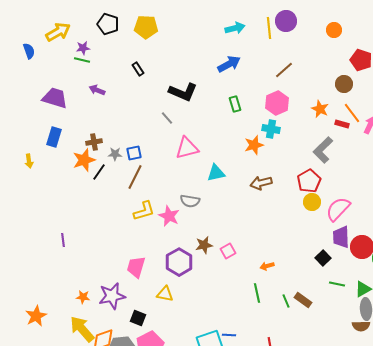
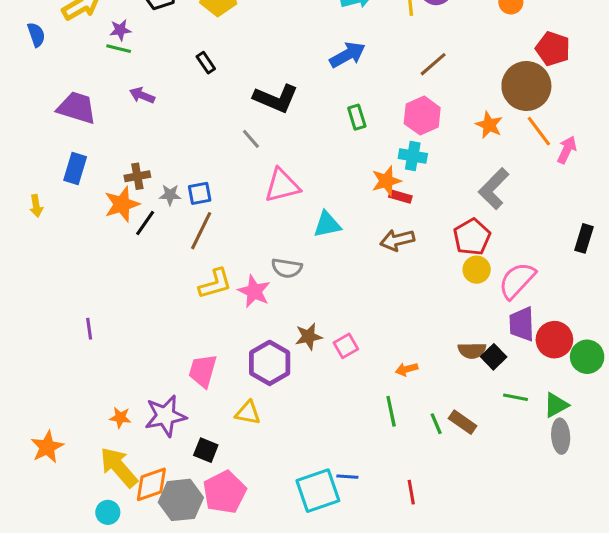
brown circle: (344, 84) -> (526, 86), size x1.8
red rectangle: (342, 124) -> (400, 196), moved
brown semicircle: (361, 326) -> (472, 351), moved

